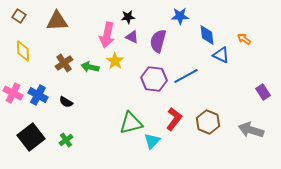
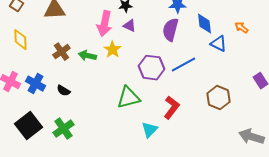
purple semicircle: (158, 41) -> (170, 30), moved
brown hexagon: (208, 122) -> (218, 98), moved
green triangle: (131, 123) -> (128, 98), moved
gray arrow: (251, 130) -> (251, 137), moved
green cross: (66, 140) -> (63, 129), size x1.5

